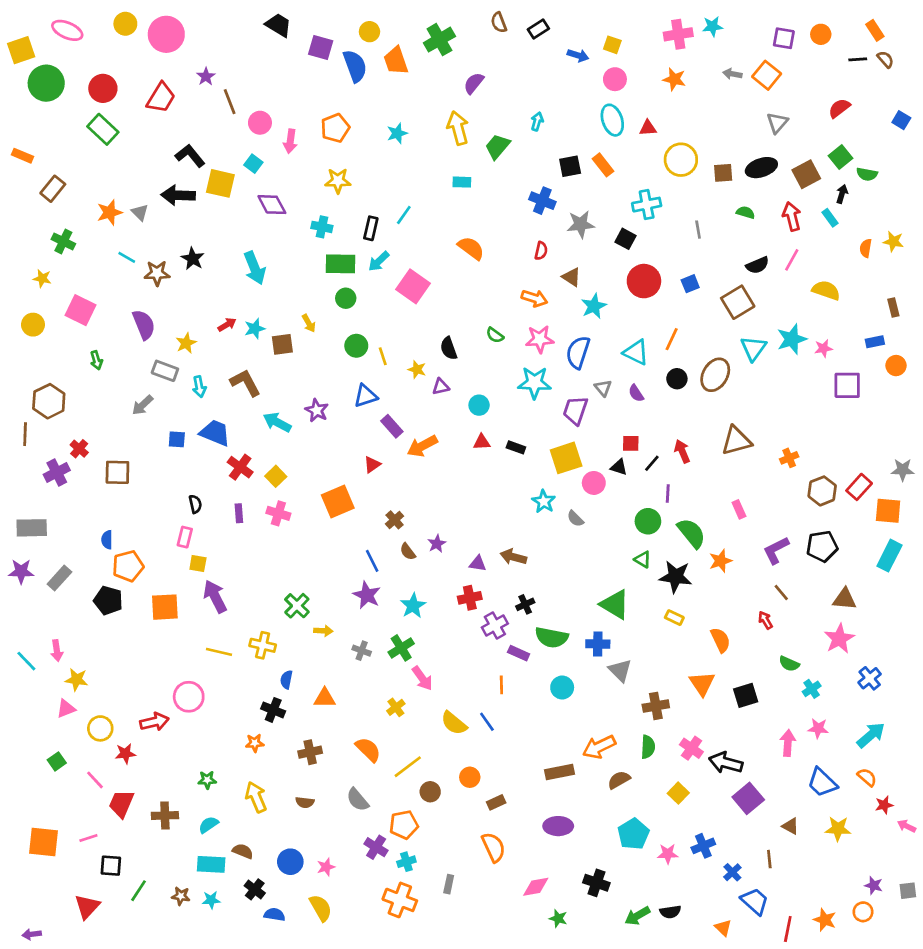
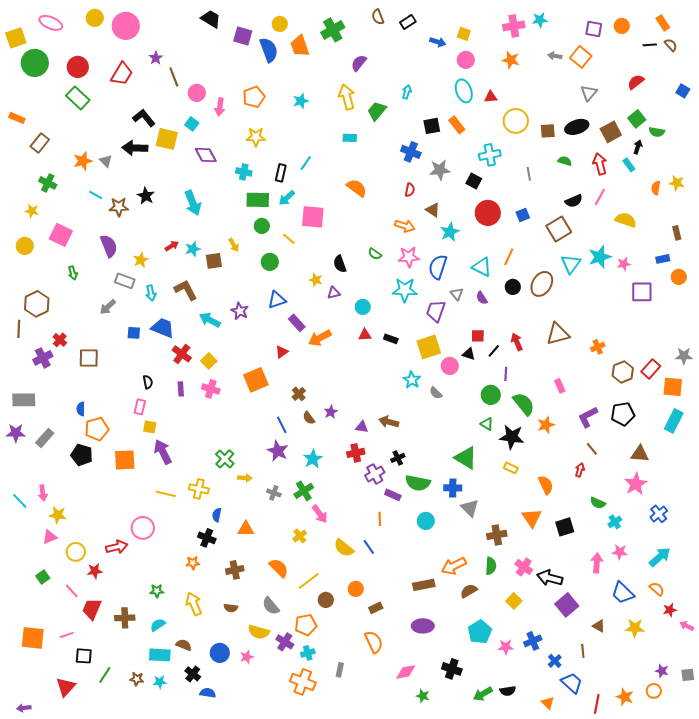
pink square: (413, 286) -> (313, 217), turned -30
yellow line: (383, 356) -> (289, 239), moved, turned -32
red arrow: (765, 620) -> (580, 470), turned 48
yellow semicircle: (321, 908) -> (259, 632), moved, turned 135

